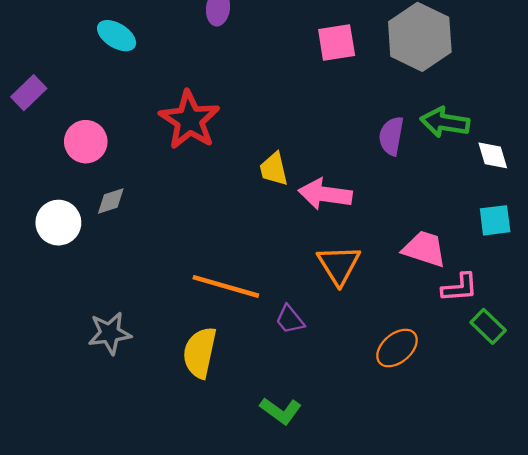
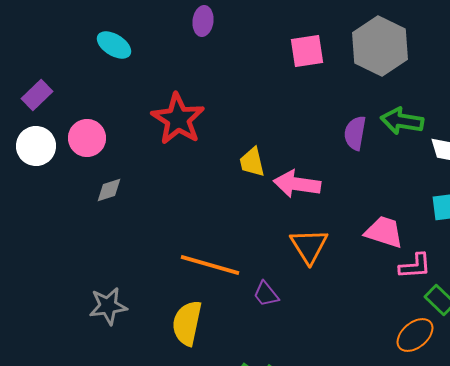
white circle: (58, 223) -> (36, 146), moved
orange ellipse: (397, 348) -> (415, 335), moved

